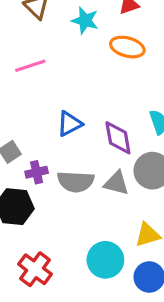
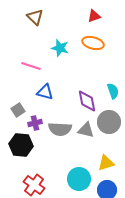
cyan star: (85, 20) -> (60, 48), moved
pink line: (30, 66) -> (31, 66), moved, turned 36
blue triangle: (69, 124) -> (45, 92), moved, turned 42

